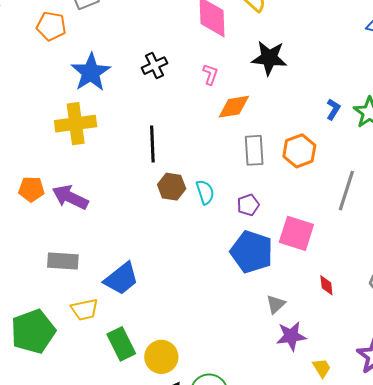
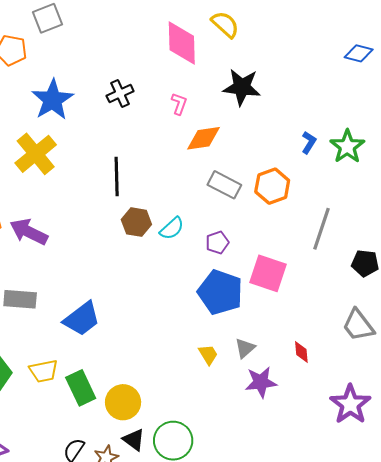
yellow cross: (76, 124) -> (36, 154), turned -33
gray rectangle: (254, 150) -> (224, 185), turned -60
cyan semicircle: (205, 192) -> (172, 228), turned 65
red diamond: (326, 285) -> (301, 352), moved
yellow trapezoid: (85, 309) -> (44, 371), moved
yellow trapezoid: (322, 368) -> (208, 355), moved

